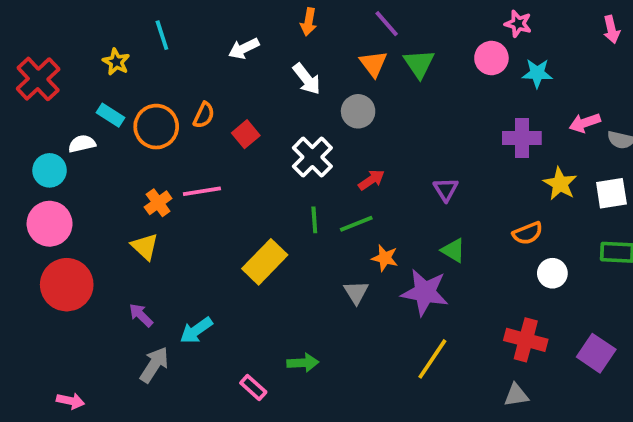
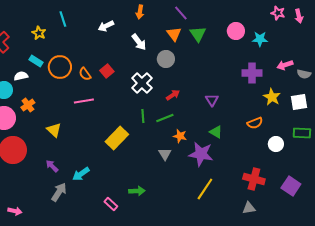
pink star: (518, 24) -> (278, 13), moved
orange semicircle: (204, 115) -> (85, 74), moved, turned 120
orange cross: (158, 203) -> (28, 105), moved
white circle: (552, 273) -> (276, 144), moved

